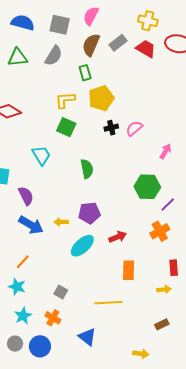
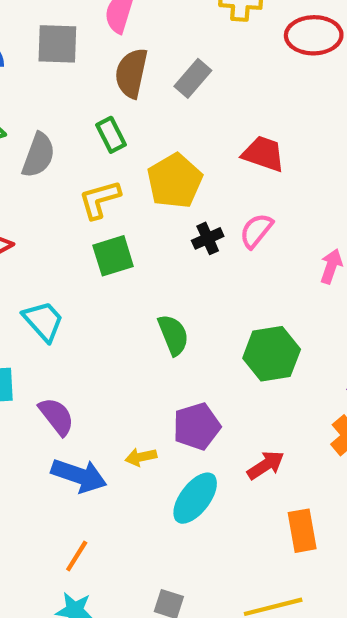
gray rectangle: (118, 43) -> (193, 78), moved
red trapezoid: (146, 49) -> (263, 154), moved
gray semicircle: (54, 56) -> (38, 155), moved
green rectangle: (85, 73) -> (111, 135), moved
green square: (66, 127) -> (113, 256), turned -30
cyan trapezoid: (41, 155) -> (43, 321), moved
green hexagon: (147, 187) -> (272, 354), moved

